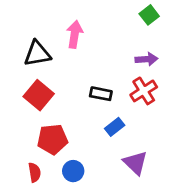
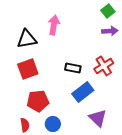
purple arrow: (146, 59) -> (110, 31), moved
red square: (39, 95) -> (28, 69), turned 30
blue rectangle: (115, 127) -> (83, 92), size x1.5

